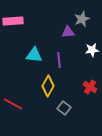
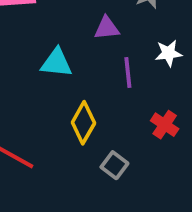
purple triangle: (68, 32) -> (107, 28), moved
purple line: (59, 60) -> (128, 72), moved

